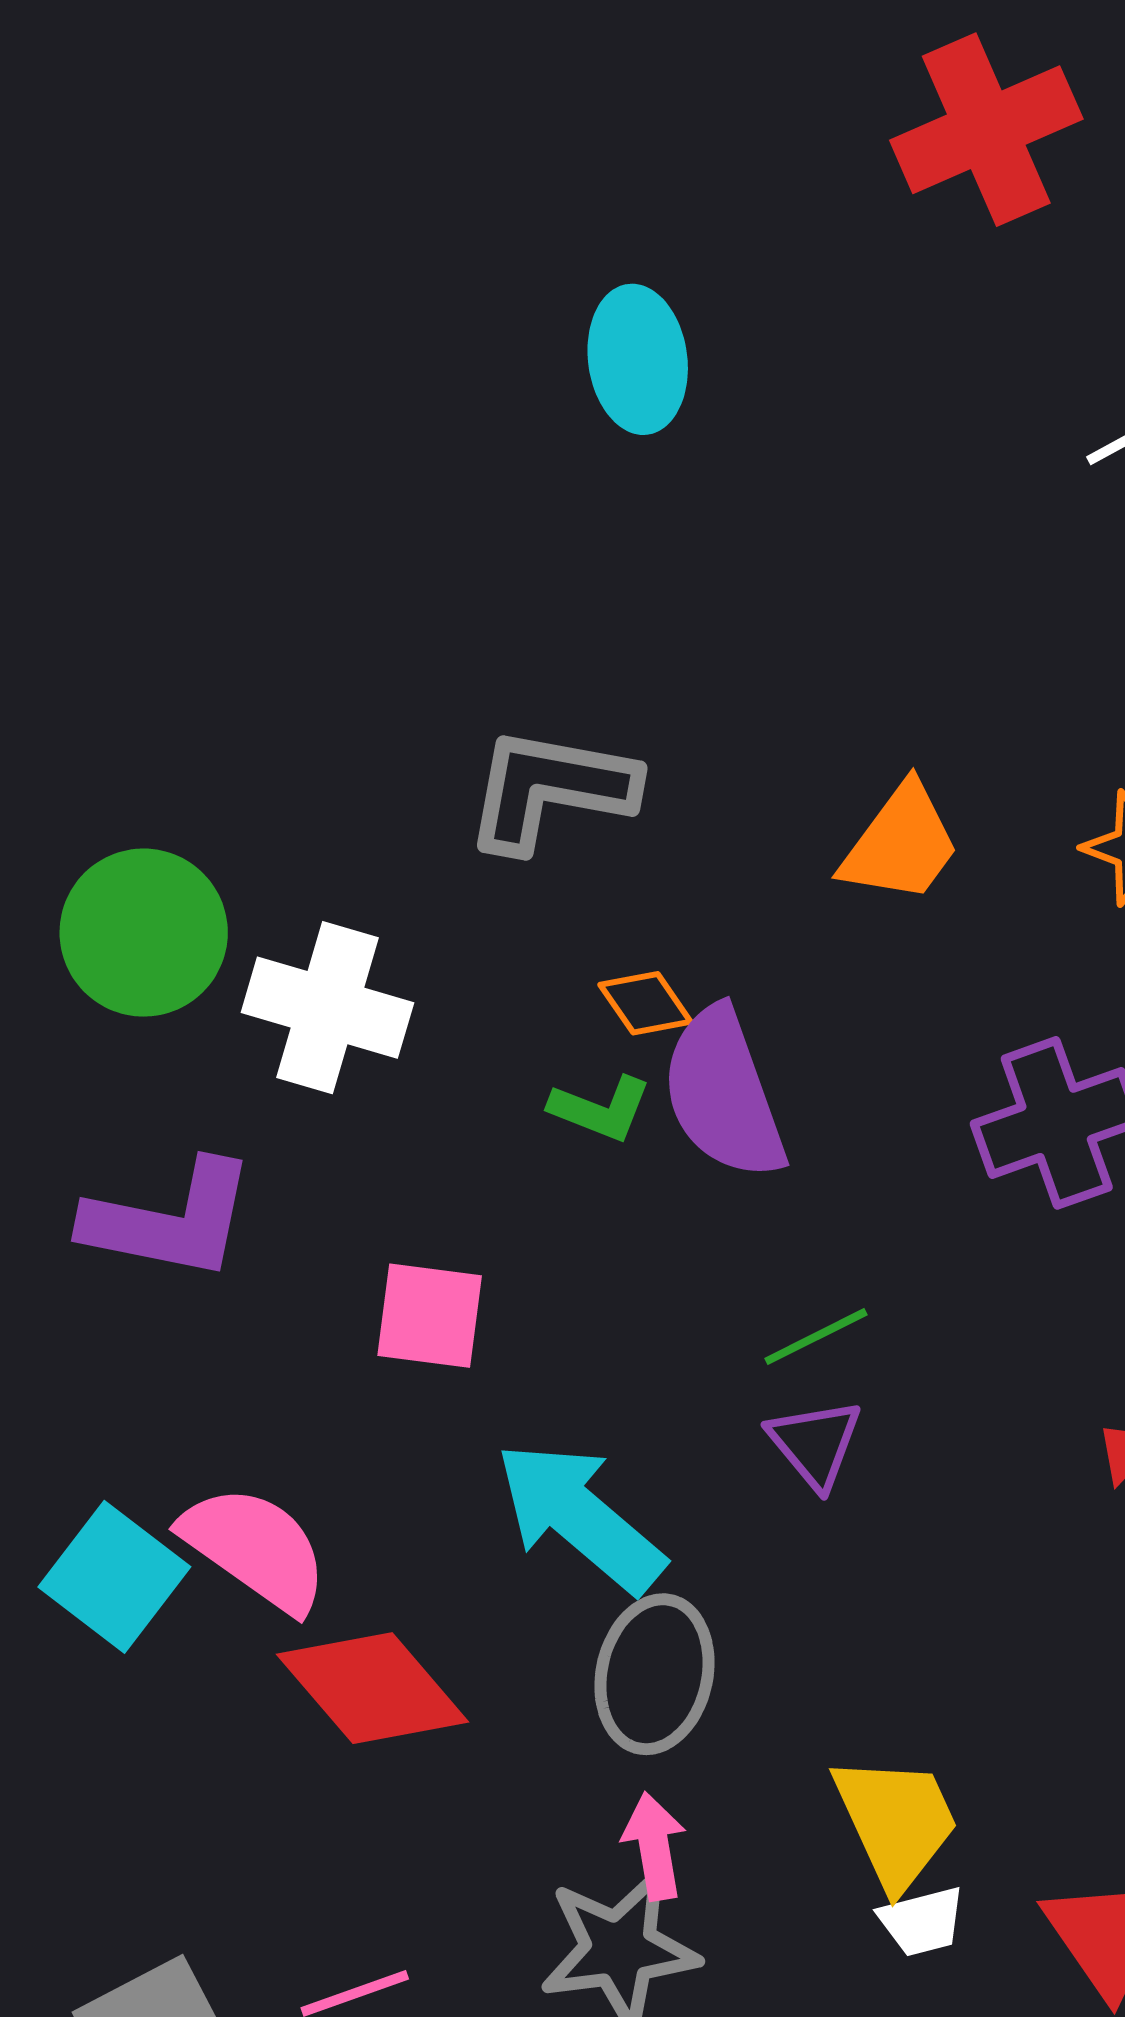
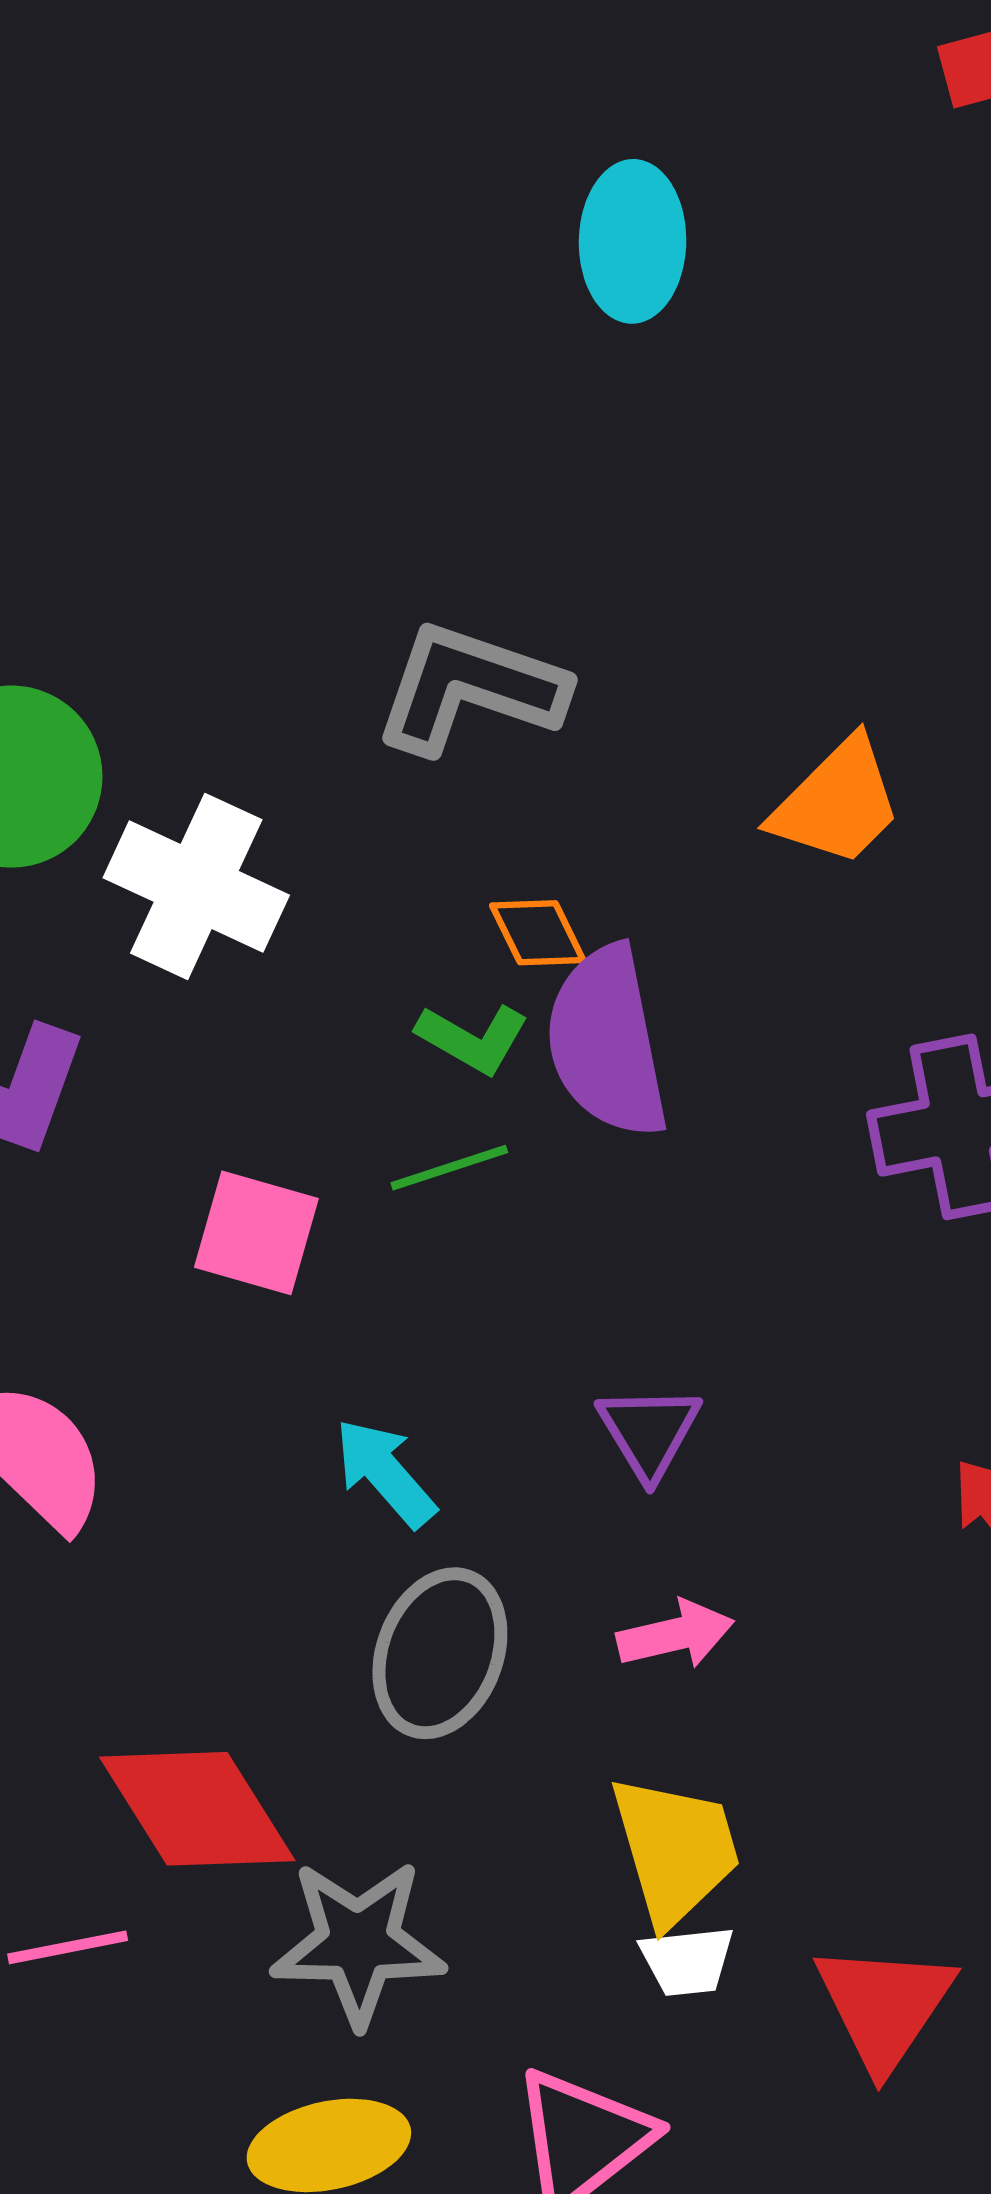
green line: (816, 1337) -> (449, 1168), moved
cyan arrow: (580, 1517) -> (385, 1473), size x0.6
red diamond: (373, 1688) -> (197, 1809), moved
pink arrow: (654, 1846) -> (676, 1635), moved, turned 78

